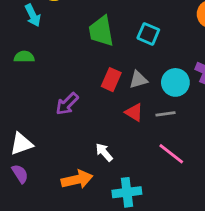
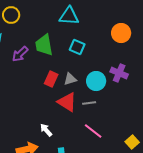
purple arrow: (67, 104) -> (20, 54), moved
red triangle: (134, 112) -> (67, 102), size x1.5

